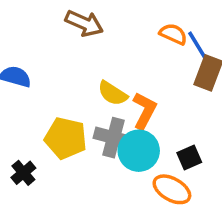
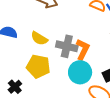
yellow semicircle: (113, 93) -> (39, 38), moved
gray cross: (113, 138) -> (67, 46), moved

